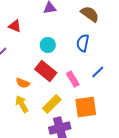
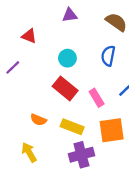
orange semicircle: (23, 83) -> (38, 120), moved
yellow arrow: (22, 104) -> (29, 152), moved
yellow rectangle: (52, 104) -> (72, 127), turned 66

